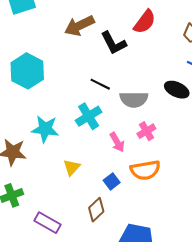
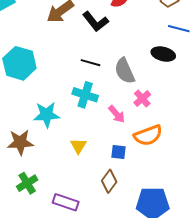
gray semicircle: (134, 99) -> (125, 71), turned 76
cyan cross: (89, 116) -> (85, 95), turned -30
blue square: (112, 181) -> (118, 152), turned -35

